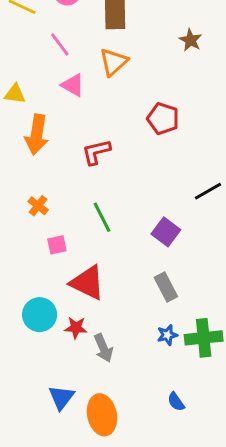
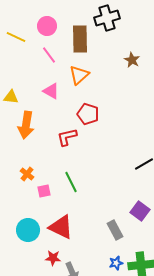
pink line: (60, 45) -> (49, 55), moved
red pentagon: (163, 119) -> (88, 114), moved
purple square: (166, 232) -> (140, 211), moved
pink square: (57, 245) -> (44, 191), moved
cyan circle: (40, 315) -> (28, 230), moved

